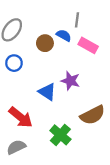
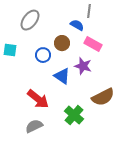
brown circle: (45, 43) -> (62, 43), moved
pink rectangle: (88, 45) -> (93, 44), moved
blue circle: (14, 63) -> (43, 55), moved

